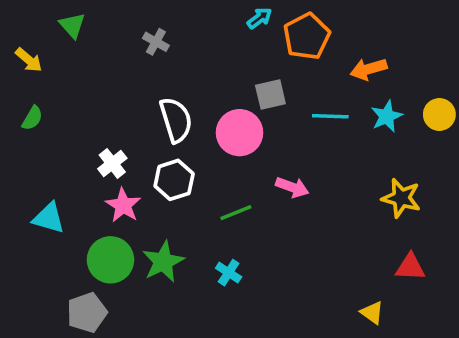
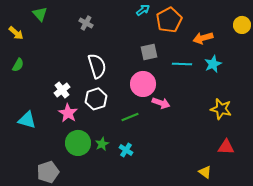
yellow circle: (439, 114) -> (242, 25), moved
pink circle: (239, 133) -> (143, 84), moved
green circle: (110, 260) -> (78, 143), moved
green star: (163, 262) -> (102, 144), moved, size x0.6

